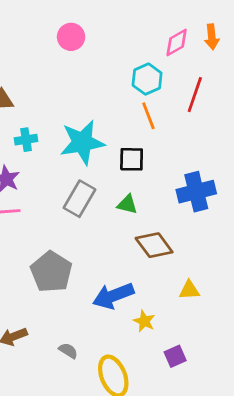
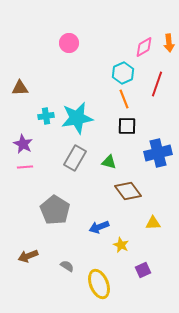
cyan cross: (26, 140) -> (46, 116), moved
black square: (132, 159) -> (127, 126), moved
blue arrow: (113, 296) -> (99, 227), size x0.7

